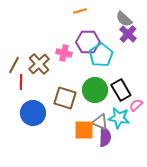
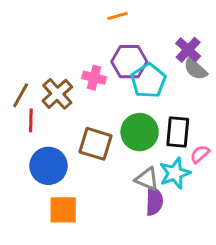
gray semicircle: (124, 19) -> (195, 69), moved
black rectangle: (121, 90) -> (178, 132), turned 35
cyan star: (119, 118) -> (175, 173), turned -30
orange square: (84, 130) -> (63, 210), moved

